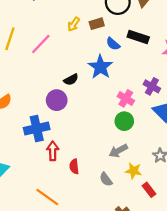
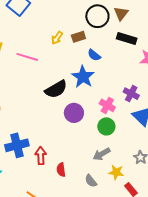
black rectangle: (138, 37) -> (127, 38), moved
pink line: (41, 44) -> (27, 57), turned 65
black semicircle: (71, 80) -> (56, 89), size x1.6
purple circle: (57, 100) -> (74, 113), moved
blue cross: (37, 129) -> (17, 145), moved

